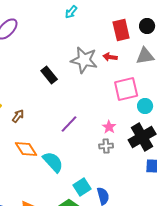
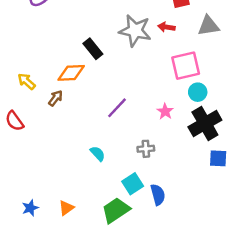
cyan circle: (145, 106) -> (198, 92), moved
gray cross: (106, 146) -> (146, 149), moved
orange diamond: (26, 149) -> (71, 73), moved, turned -60
cyan semicircle: (53, 162) -> (98, 154), size x0.6

